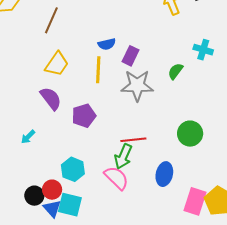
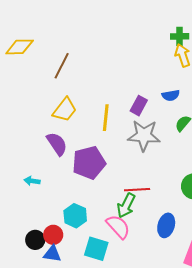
blue semicircle: (107, 44) -> (171, 95), moved
purple pentagon: (84, 116) -> (89, 163), size x1.4
cyan arrow: (28, 137) -> (32, 181), turned 49
cyan square: (70, 205) -> (96, 249), moved
blue triangle: (52, 209) -> (52, 254), turned -42

